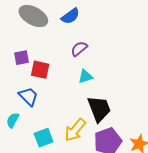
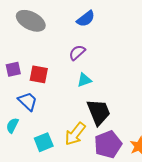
blue semicircle: (70, 16) -> (86, 19), moved
purple square: (21, 58) -> (13, 69), moved

